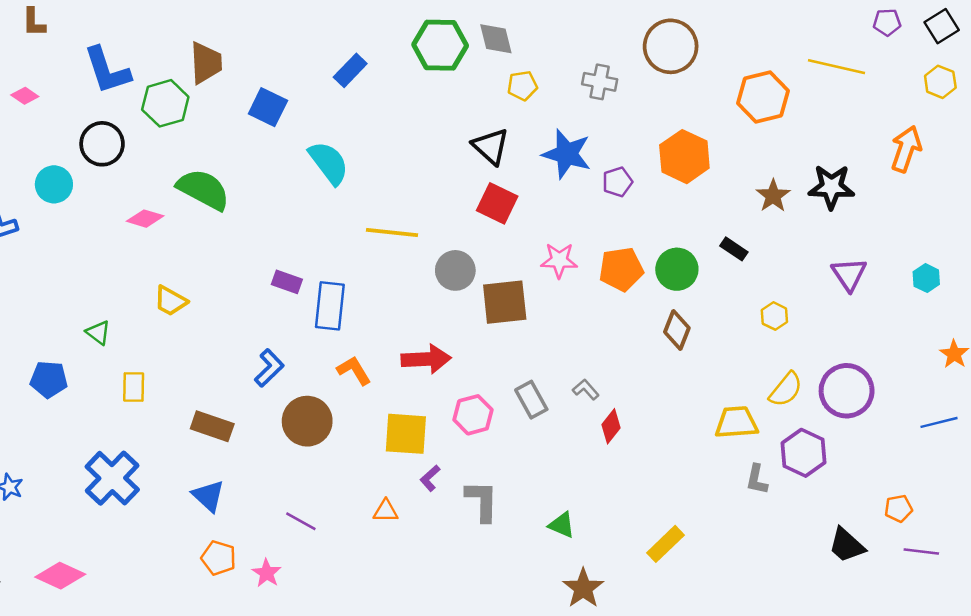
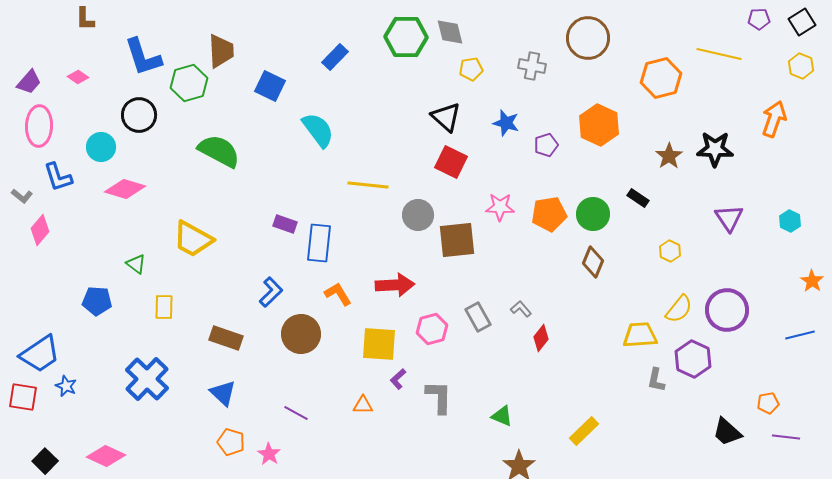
blue star: (567, 154) -> (506, 123), size x0.7
pink diamond: (145, 219) -> (125, 189), moved, size x1.4
yellow trapezoid: (170, 301) -> (193, 239), size x1.5

